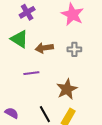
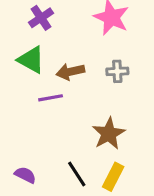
purple line: (31, 73) -> (51, 98), moved

